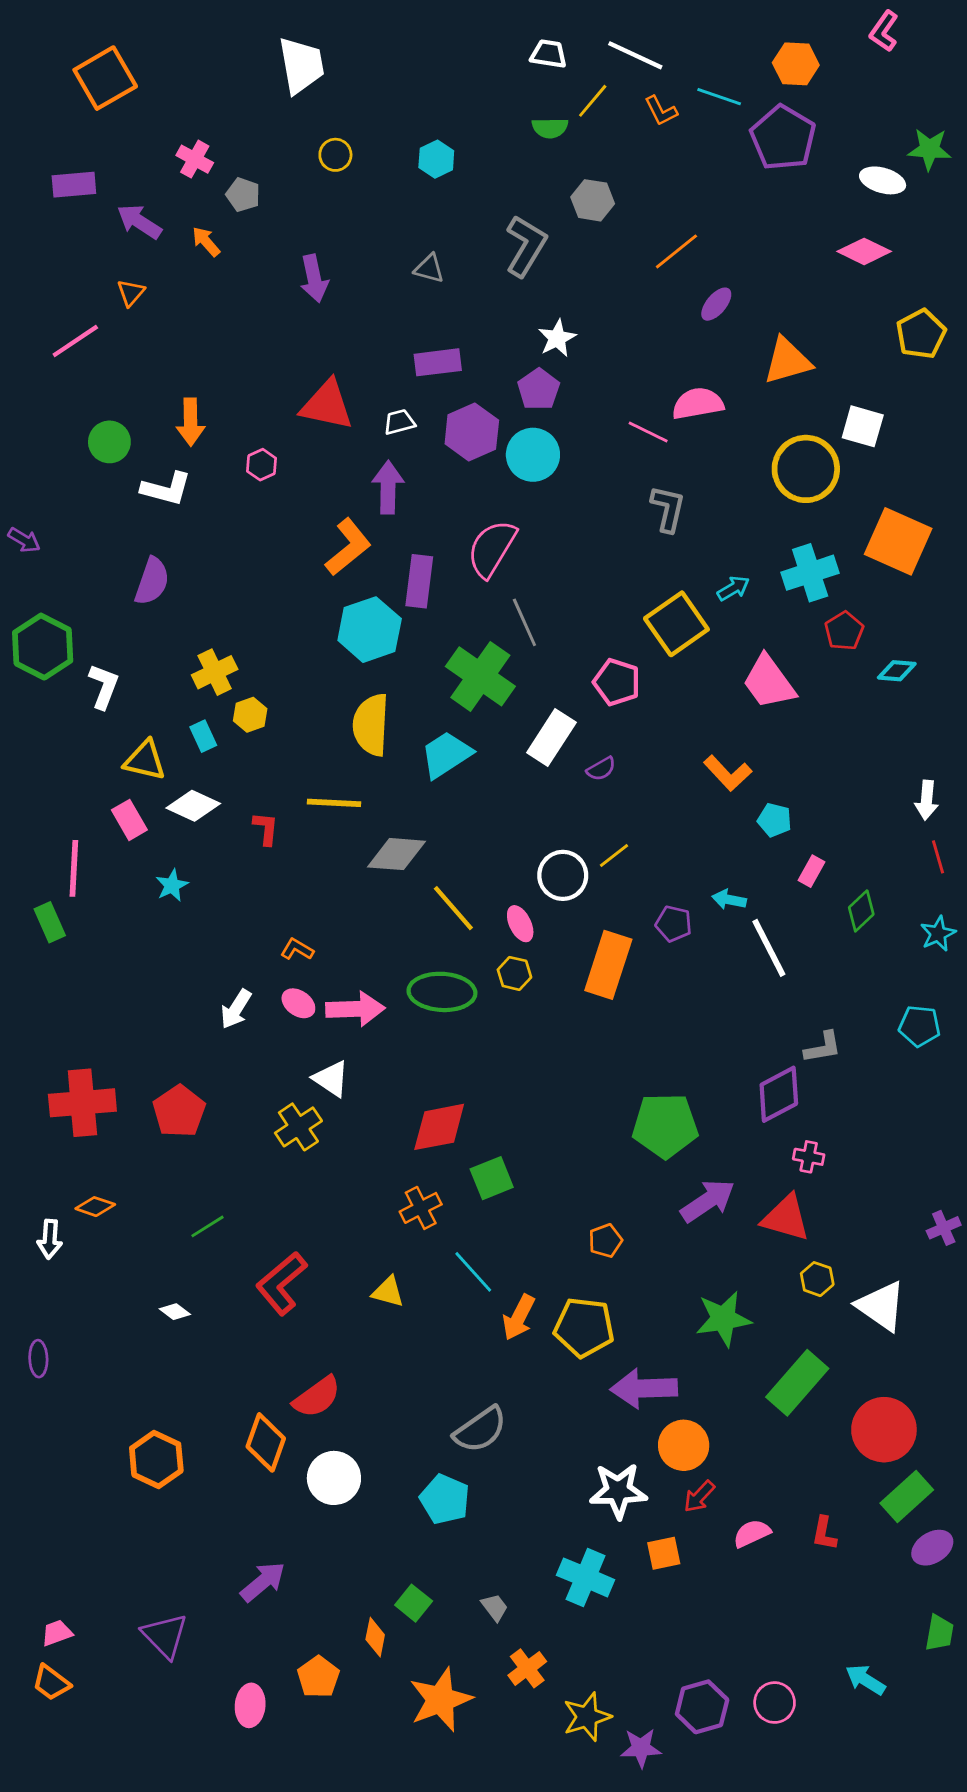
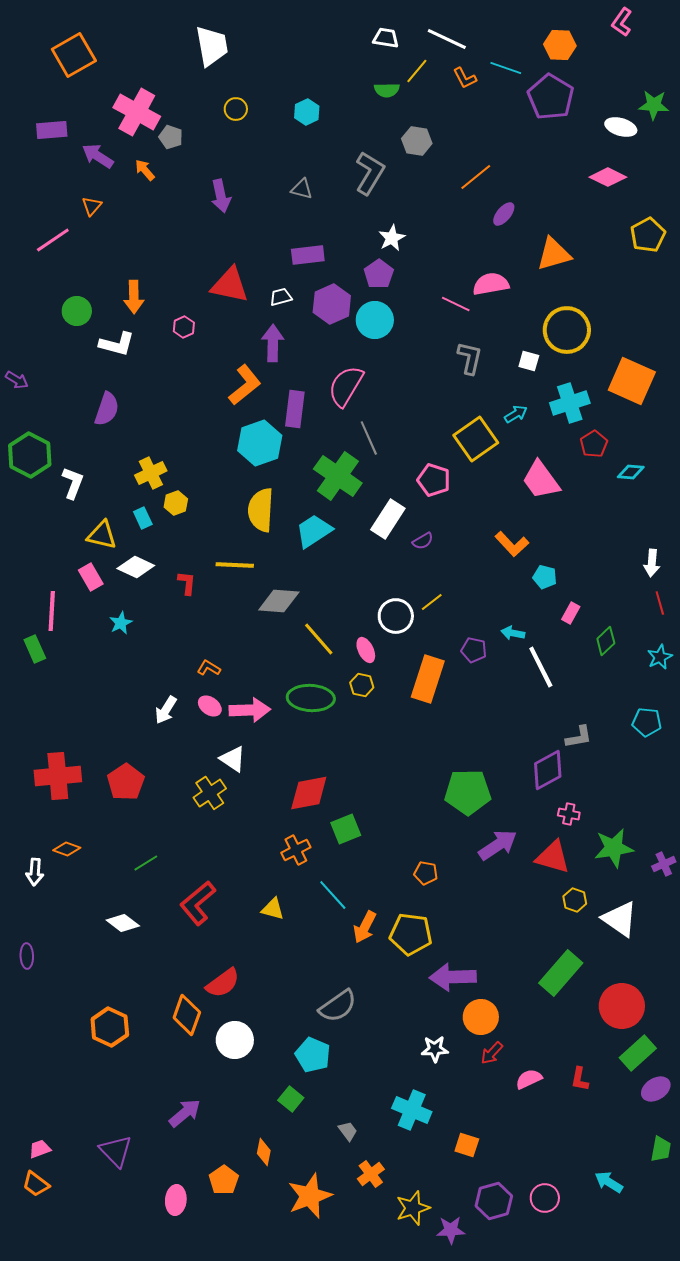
pink cross: (195, 159) -> (137, 112), size x1.8
white square: (863, 426) -> (529, 361), moved, size x0.7
orange pentagon: (605, 1241) -> (426, 873), turned 30
white diamond: (175, 1312) -> (123, 923), size x1.5
green star: (723, 1319) -> (614, 848), moved
white star: (618, 1491) -> (435, 1049), size x0.7
orange square: (664, 1553) -> (467, 1145), moved, turned 30
green square: (414, 1603) -> (291, 1099), moved

